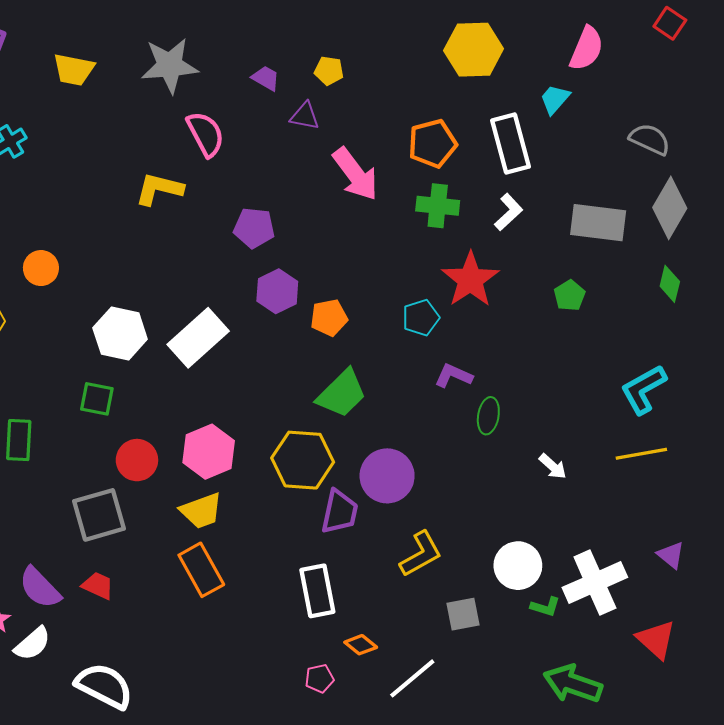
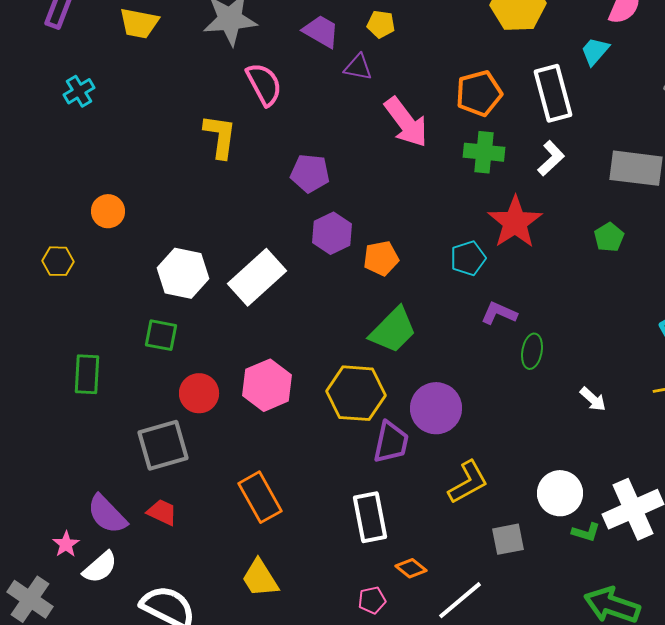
purple trapezoid: (266, 78) -> (321, 31), size x1.4
yellow L-shape: (159, 189) -> (220, 136), turned 84
yellow trapezoid: (201, 511) -> (260, 578), moved, turned 78

